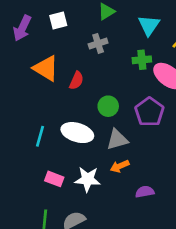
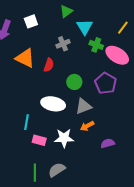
cyan triangle: (149, 25) -> (85, 27), moved
gray cross: (98, 43) -> (63, 44), moved
green cross: (142, 60) -> (96, 45), turned 32
cyan line: (40, 136) -> (27, 122), moved

